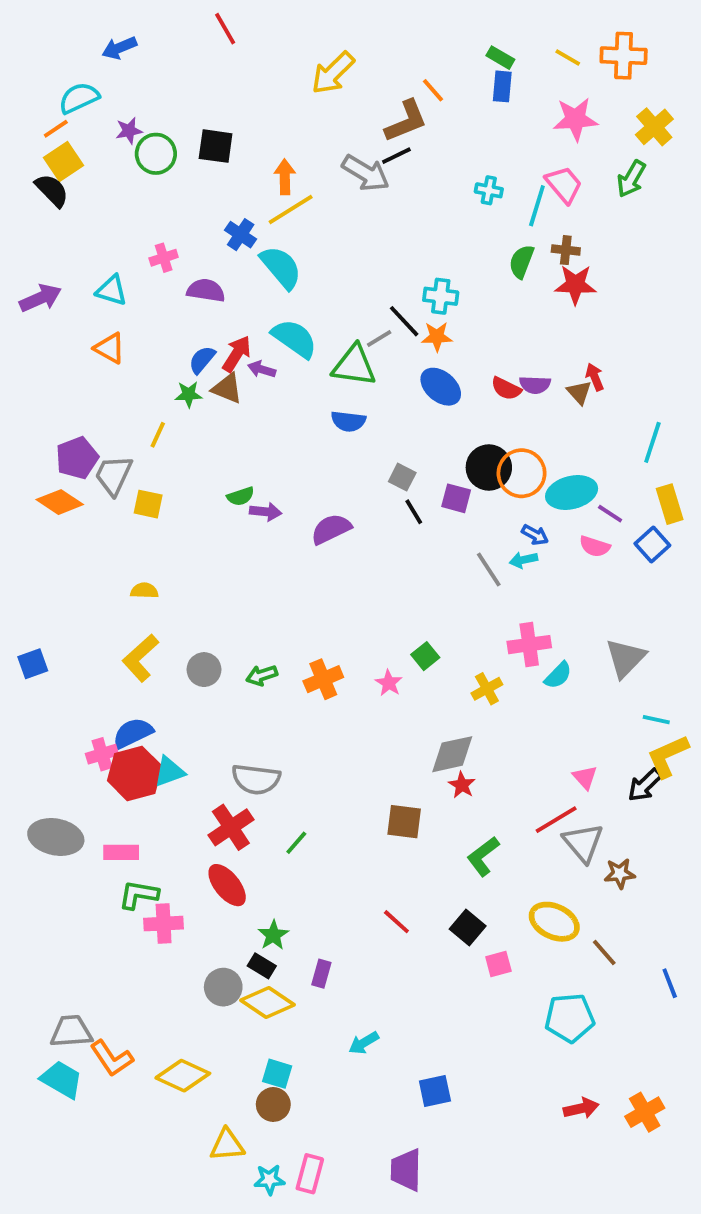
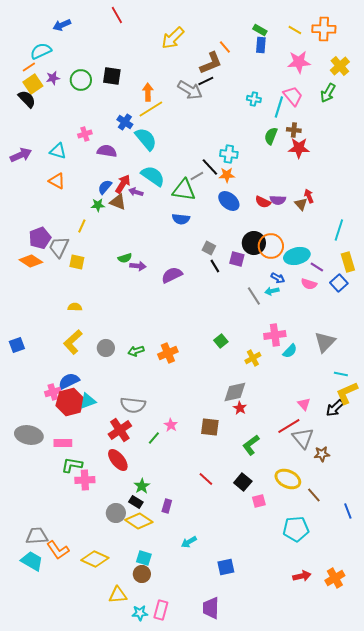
purple star: (129, 131) -> (53, 78), moved
pink star: (389, 683) -> (171, 425), moved

